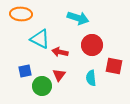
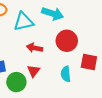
cyan triangle: (40, 39) -> (23, 22), moved, turned -40

